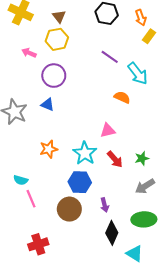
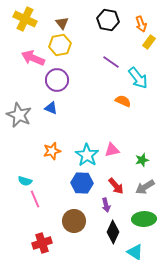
pink arrow: (29, 53) -> (33, 58), size x1.6
pink triangle: (108, 130) -> (112, 150), moved
red arrow: (115, 159) -> (116, 186), moved
brown circle: (69, 209) -> (74, 221), moved

